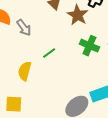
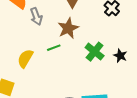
brown star: (78, 15) -> (68, 28), moved

